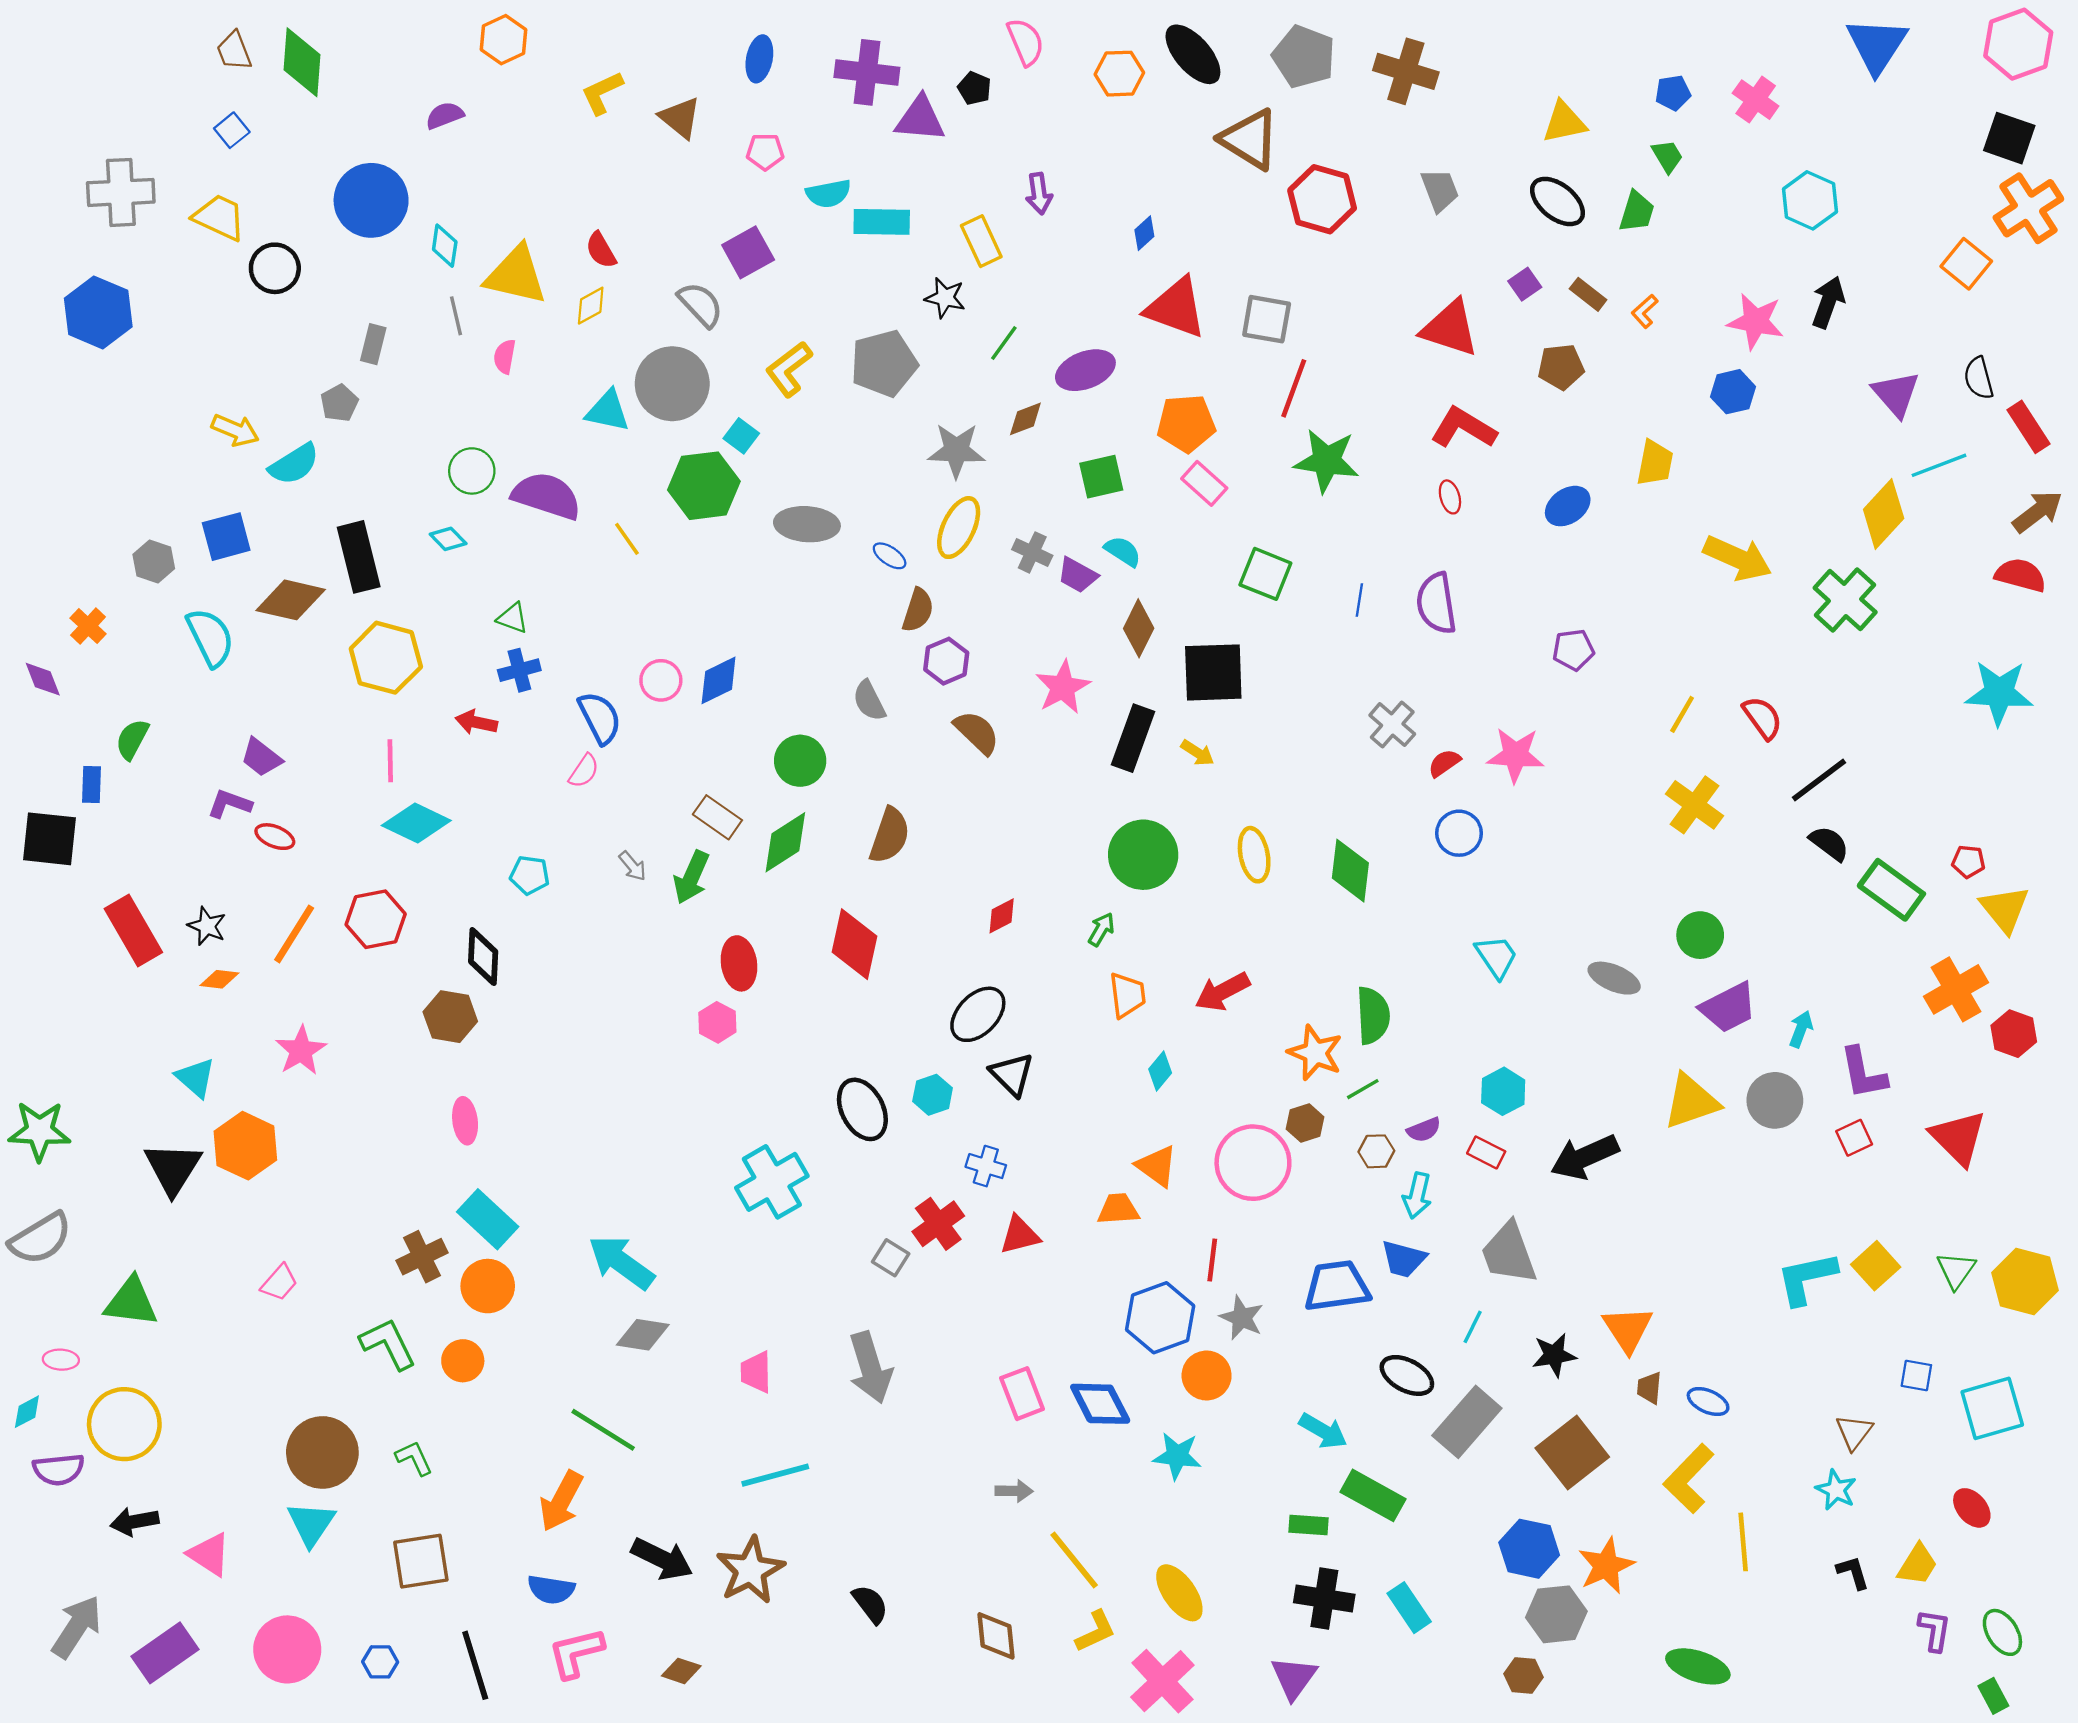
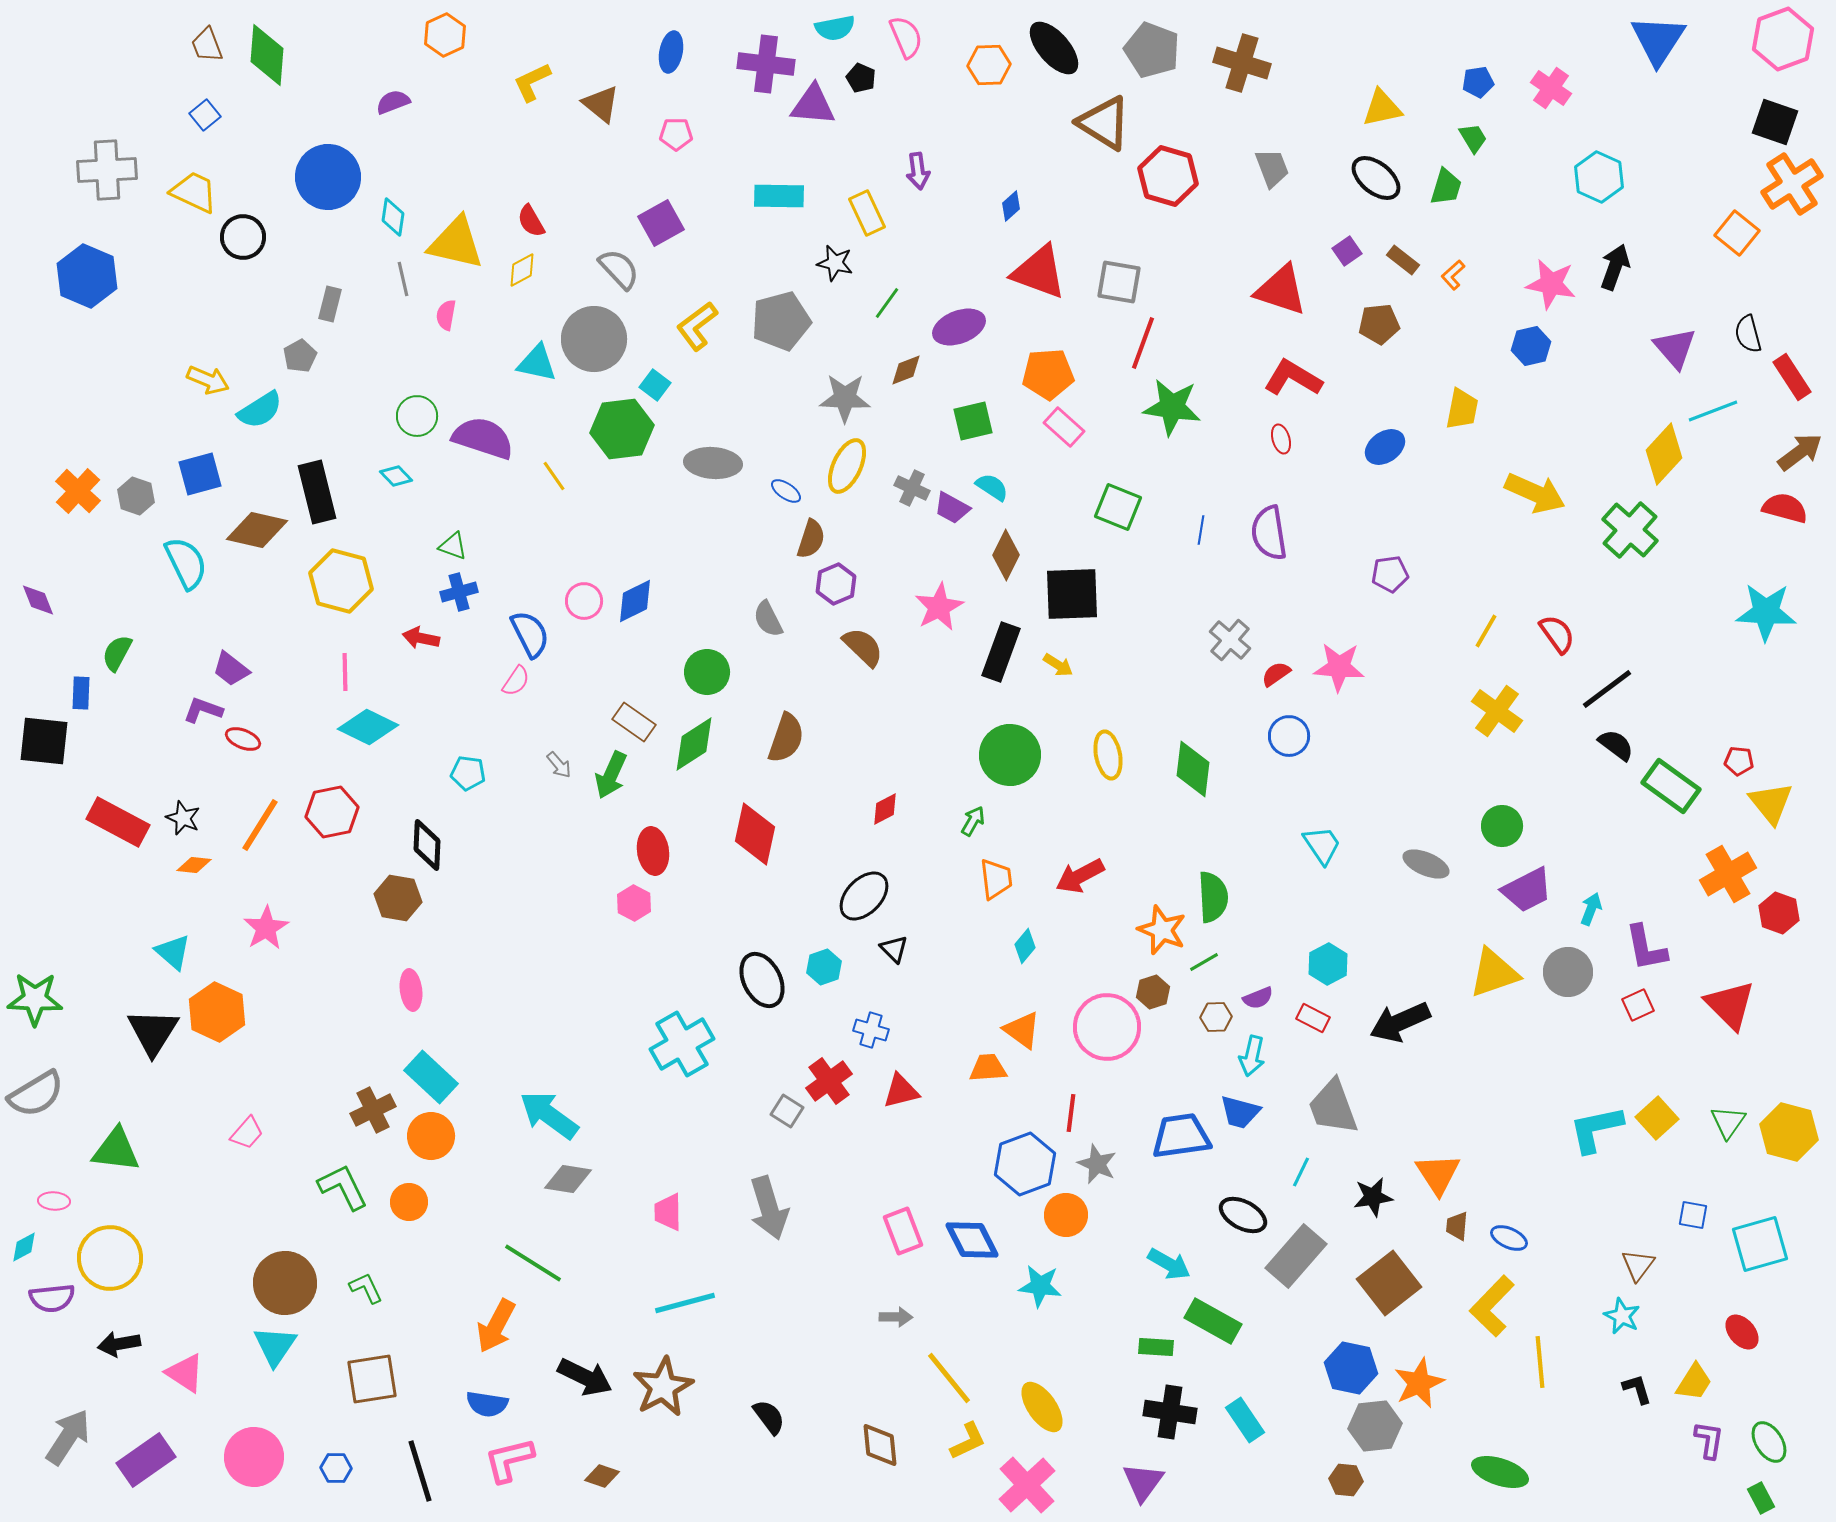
cyan semicircle: (828, 194) -> (835, 28), moved
orange cross: (88, 626) -> (78, 491), moved, size x1.4
red rectangle: (133, 931) -> (118, 822), turned -32
black triangle: (1012, 1074) -> (894, 949), size x0.7

